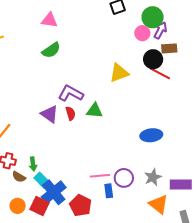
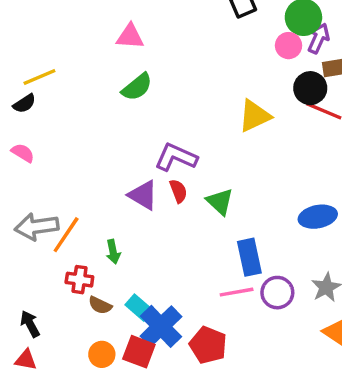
green triangle: (95, 111) -> (220, 202), moved, turned 42
green arrow: (33, 164) -> (113, 252), moved
blue rectangle: (109, 191) -> (249, 257), moved, size x1.5

